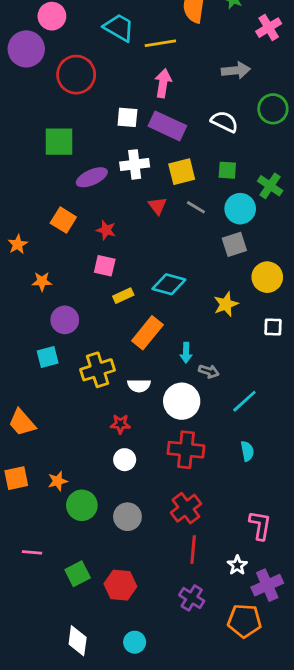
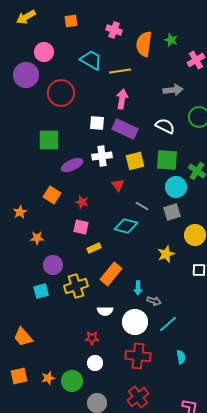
green square: (227, 170) -> (167, 160), size x1.6
gray line: (196, 207) -> (142, 206), moved
cyan diamond: (169, 284) -> (126, 226), moved
yellow cross: (98, 370) -> (76, 286), moved
cyan line: (244, 401) -> (168, 324), moved
green circle: (82, 505) -> (72, 381), moved

